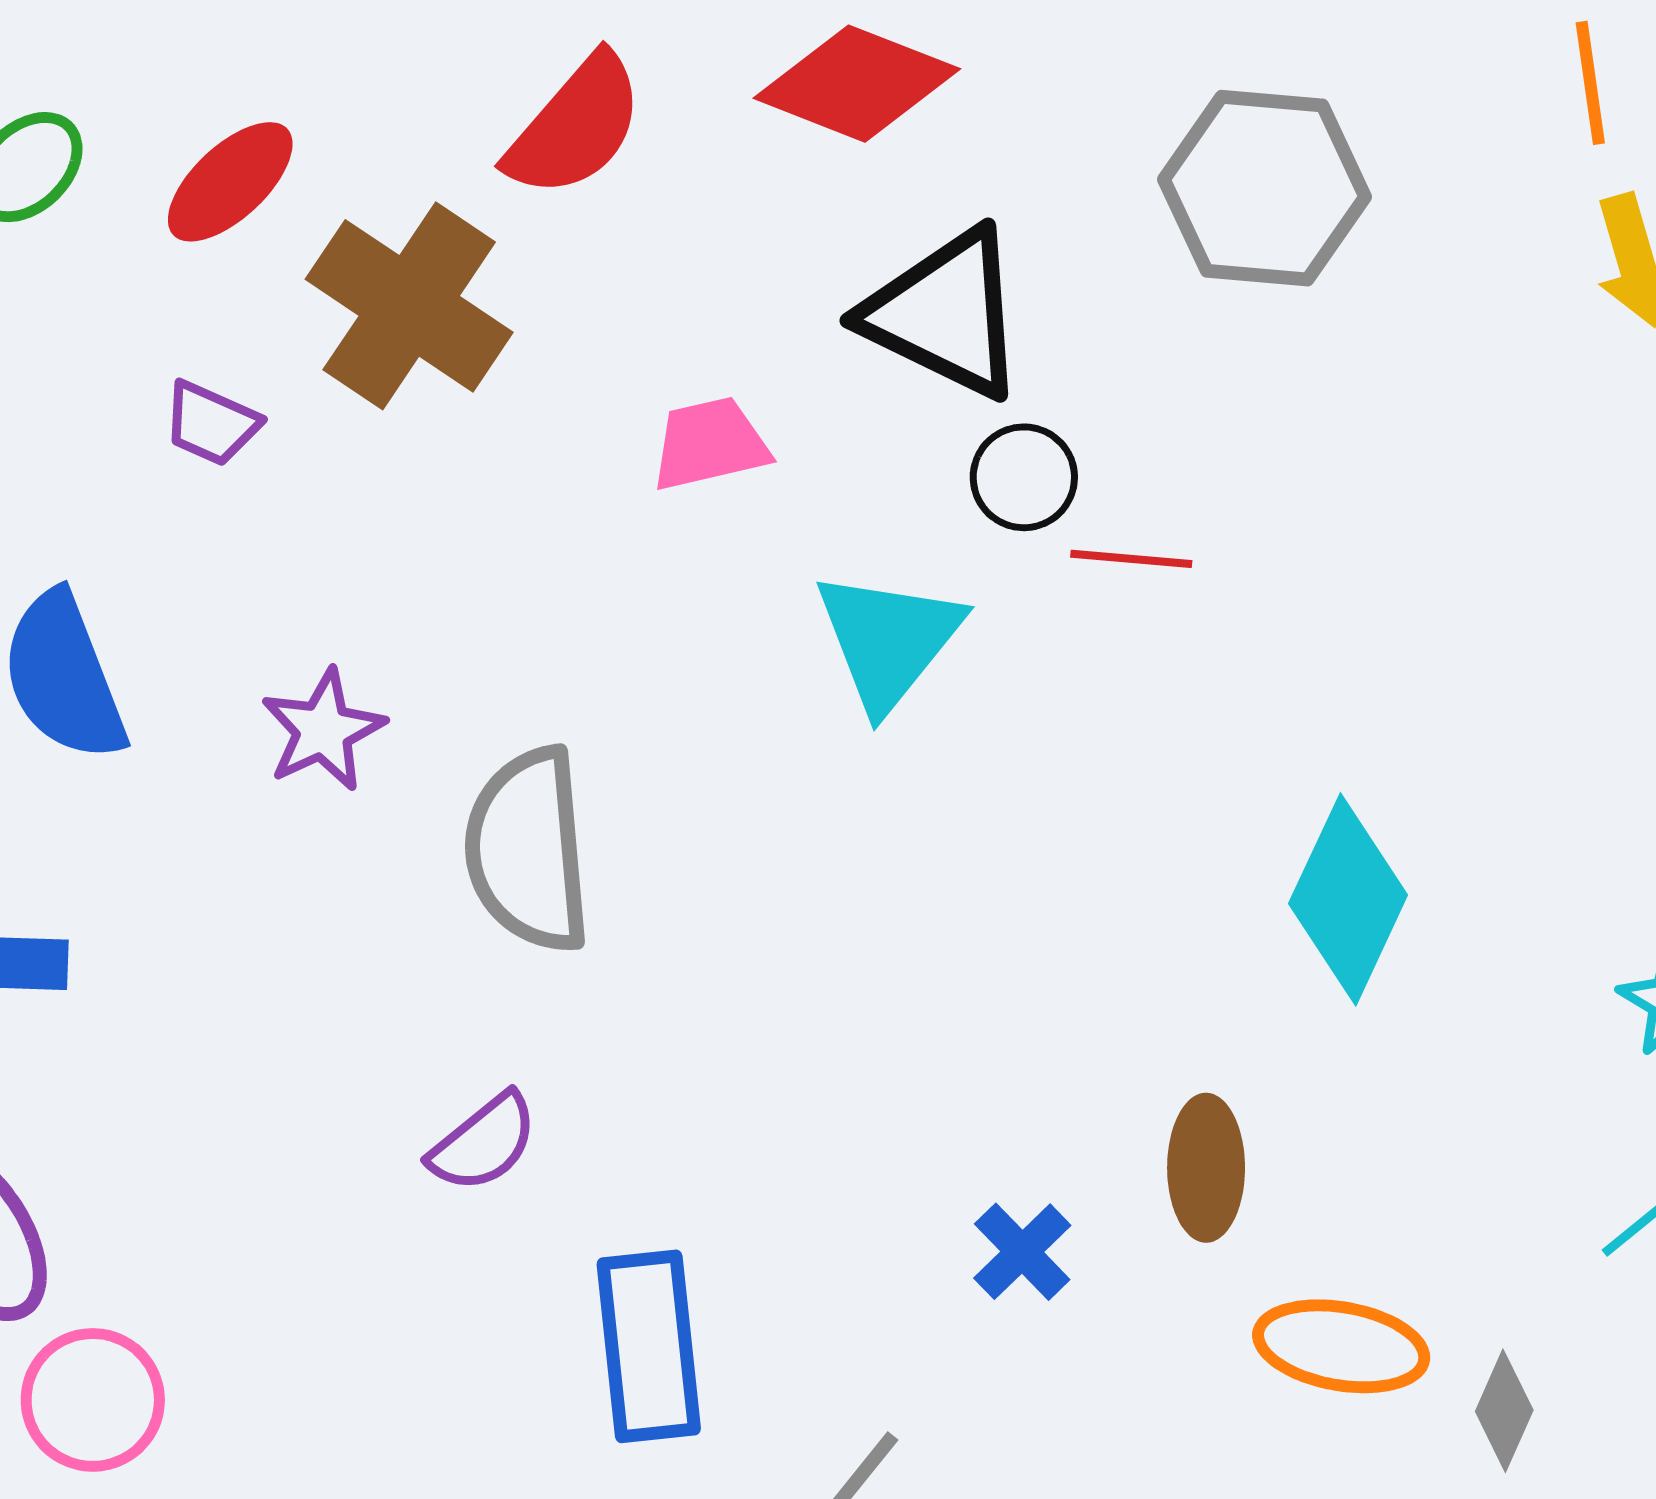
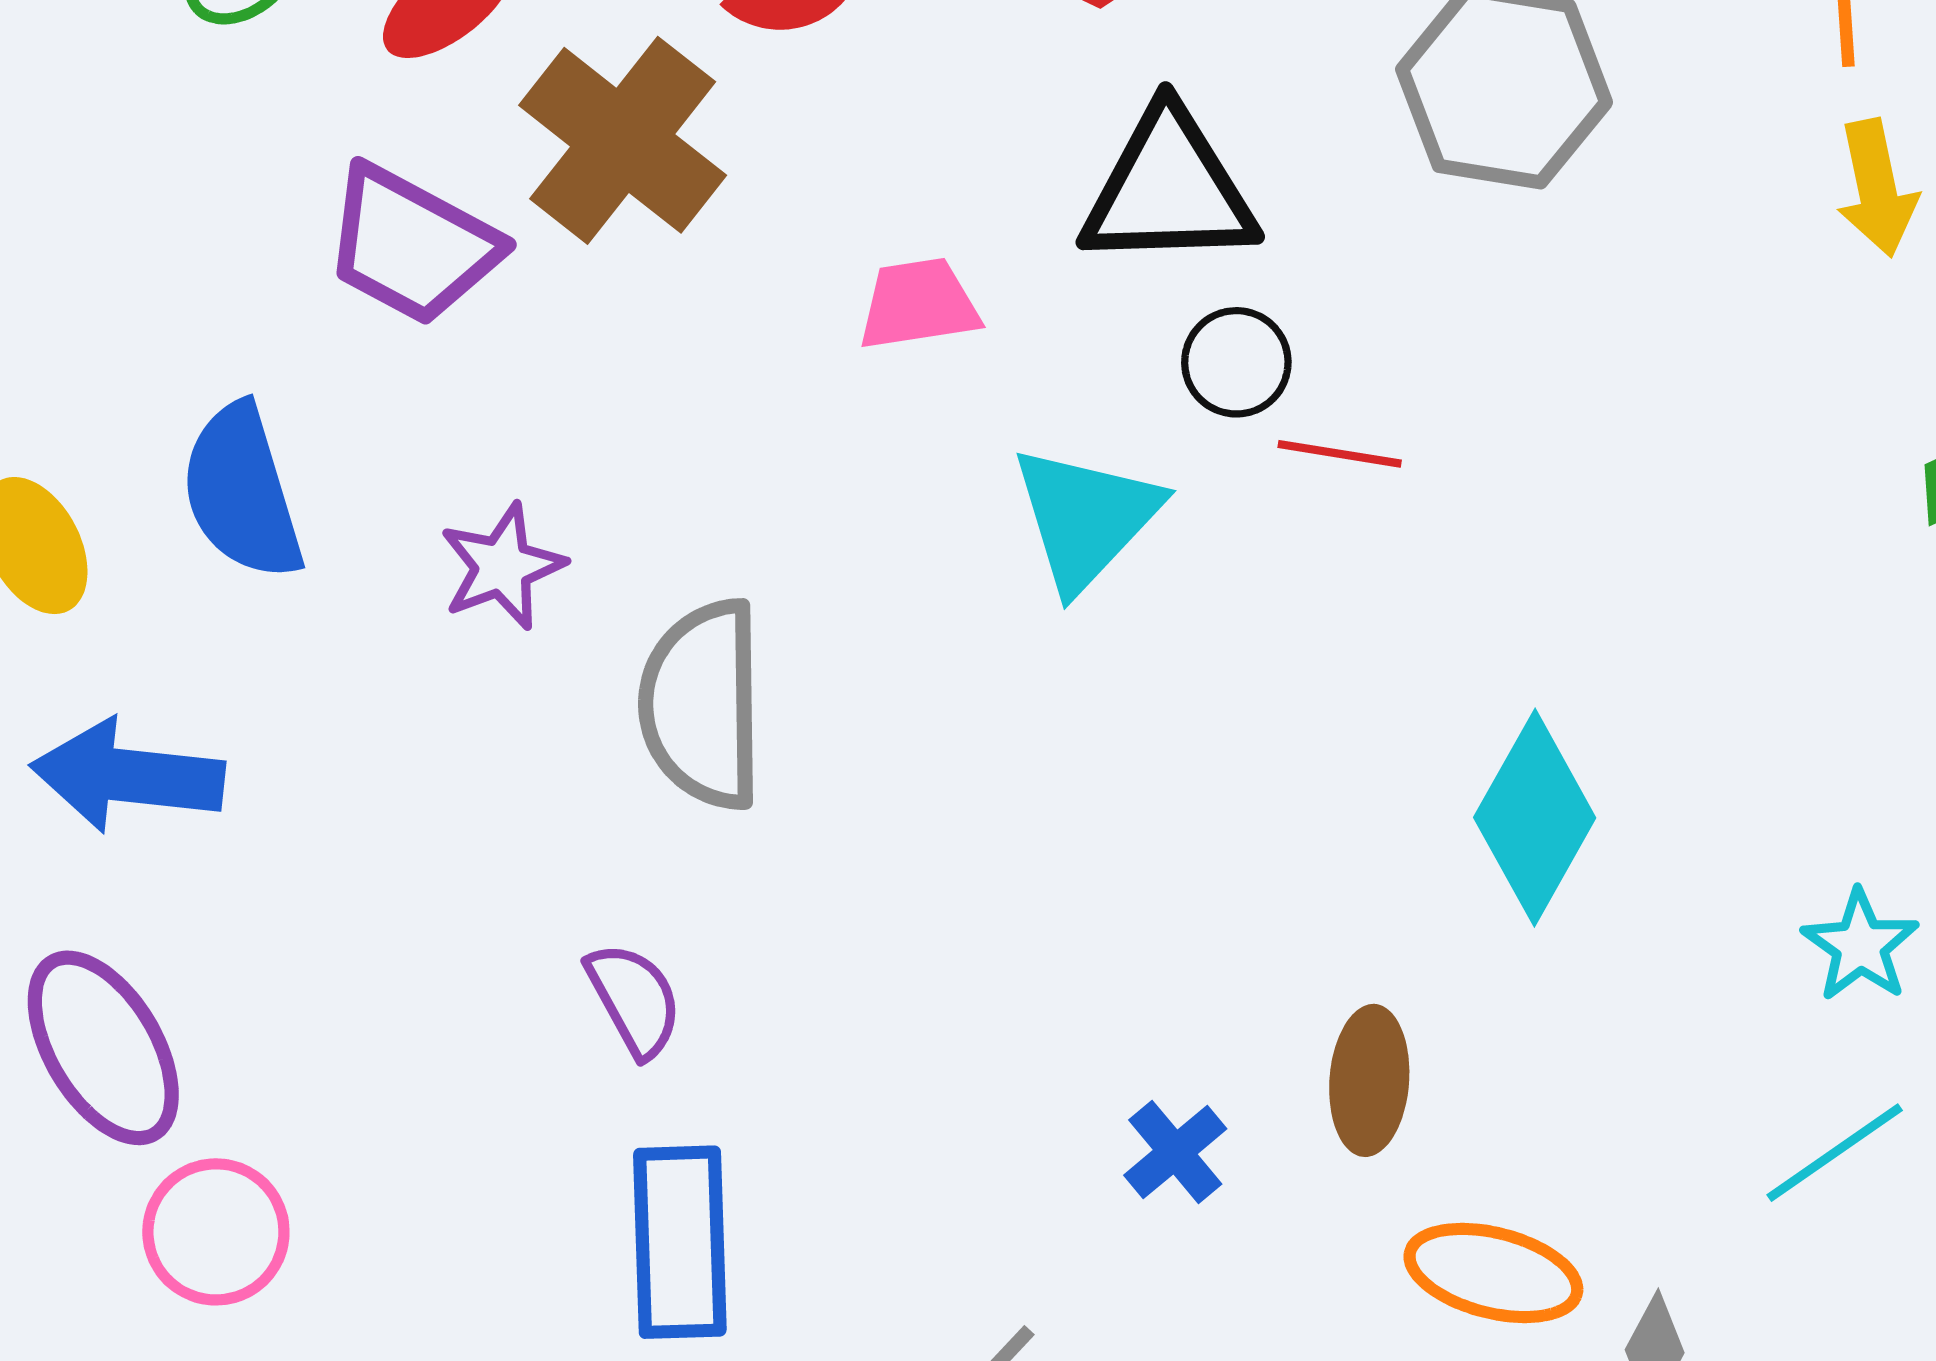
black triangle: (945, 314) -> (1169, 189), turned -32
purple trapezoid: (211, 423) -> (412, 245), size x1.8
purple semicircle: (483, 1143) -> (634, 1000), turned -84
blue rectangle: (649, 1346) -> (680, 1242), moved

